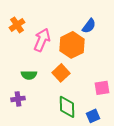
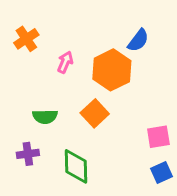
pink arrow: (42, 40) -> (65, 62), size x0.6
green diamond: (67, 107) -> (76, 166), moved
blue square: (93, 116) -> (162, 173), moved

